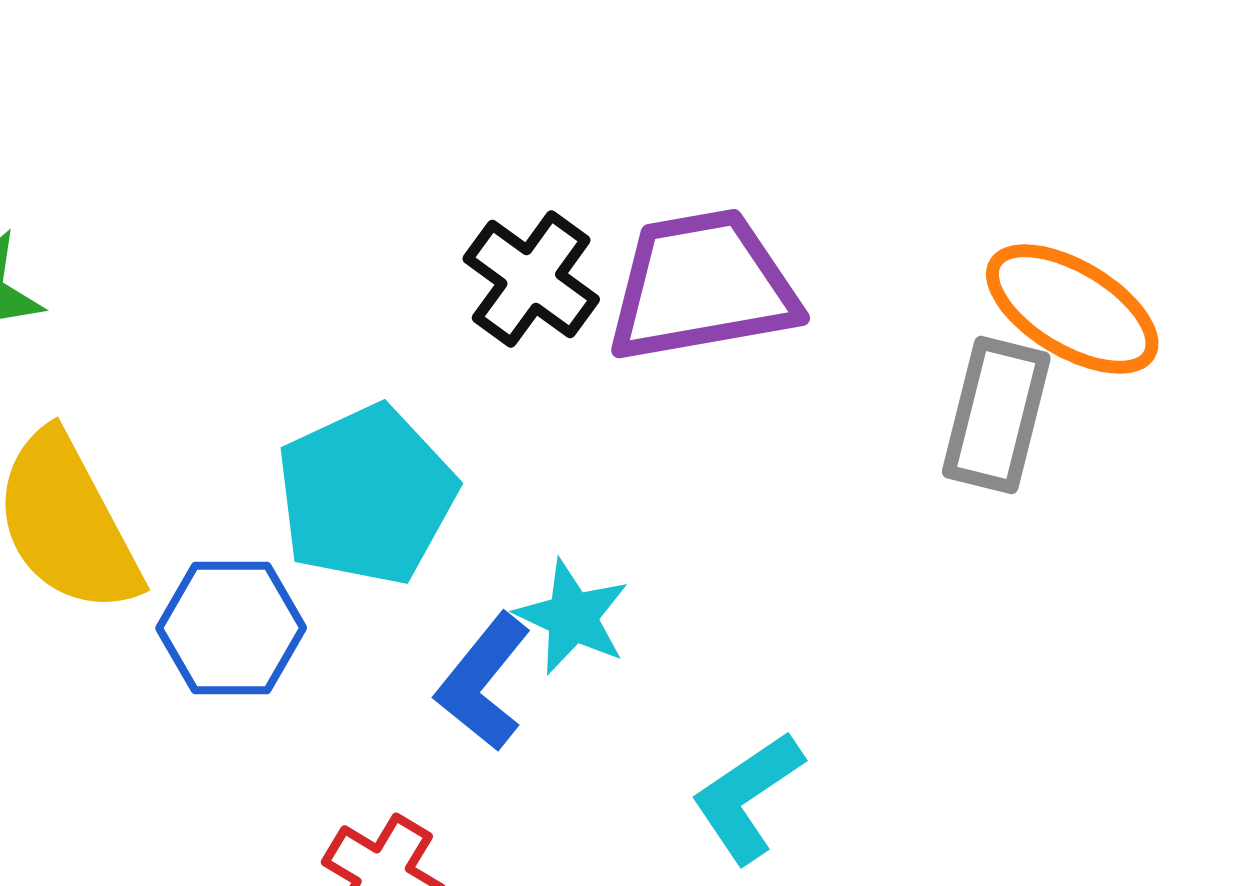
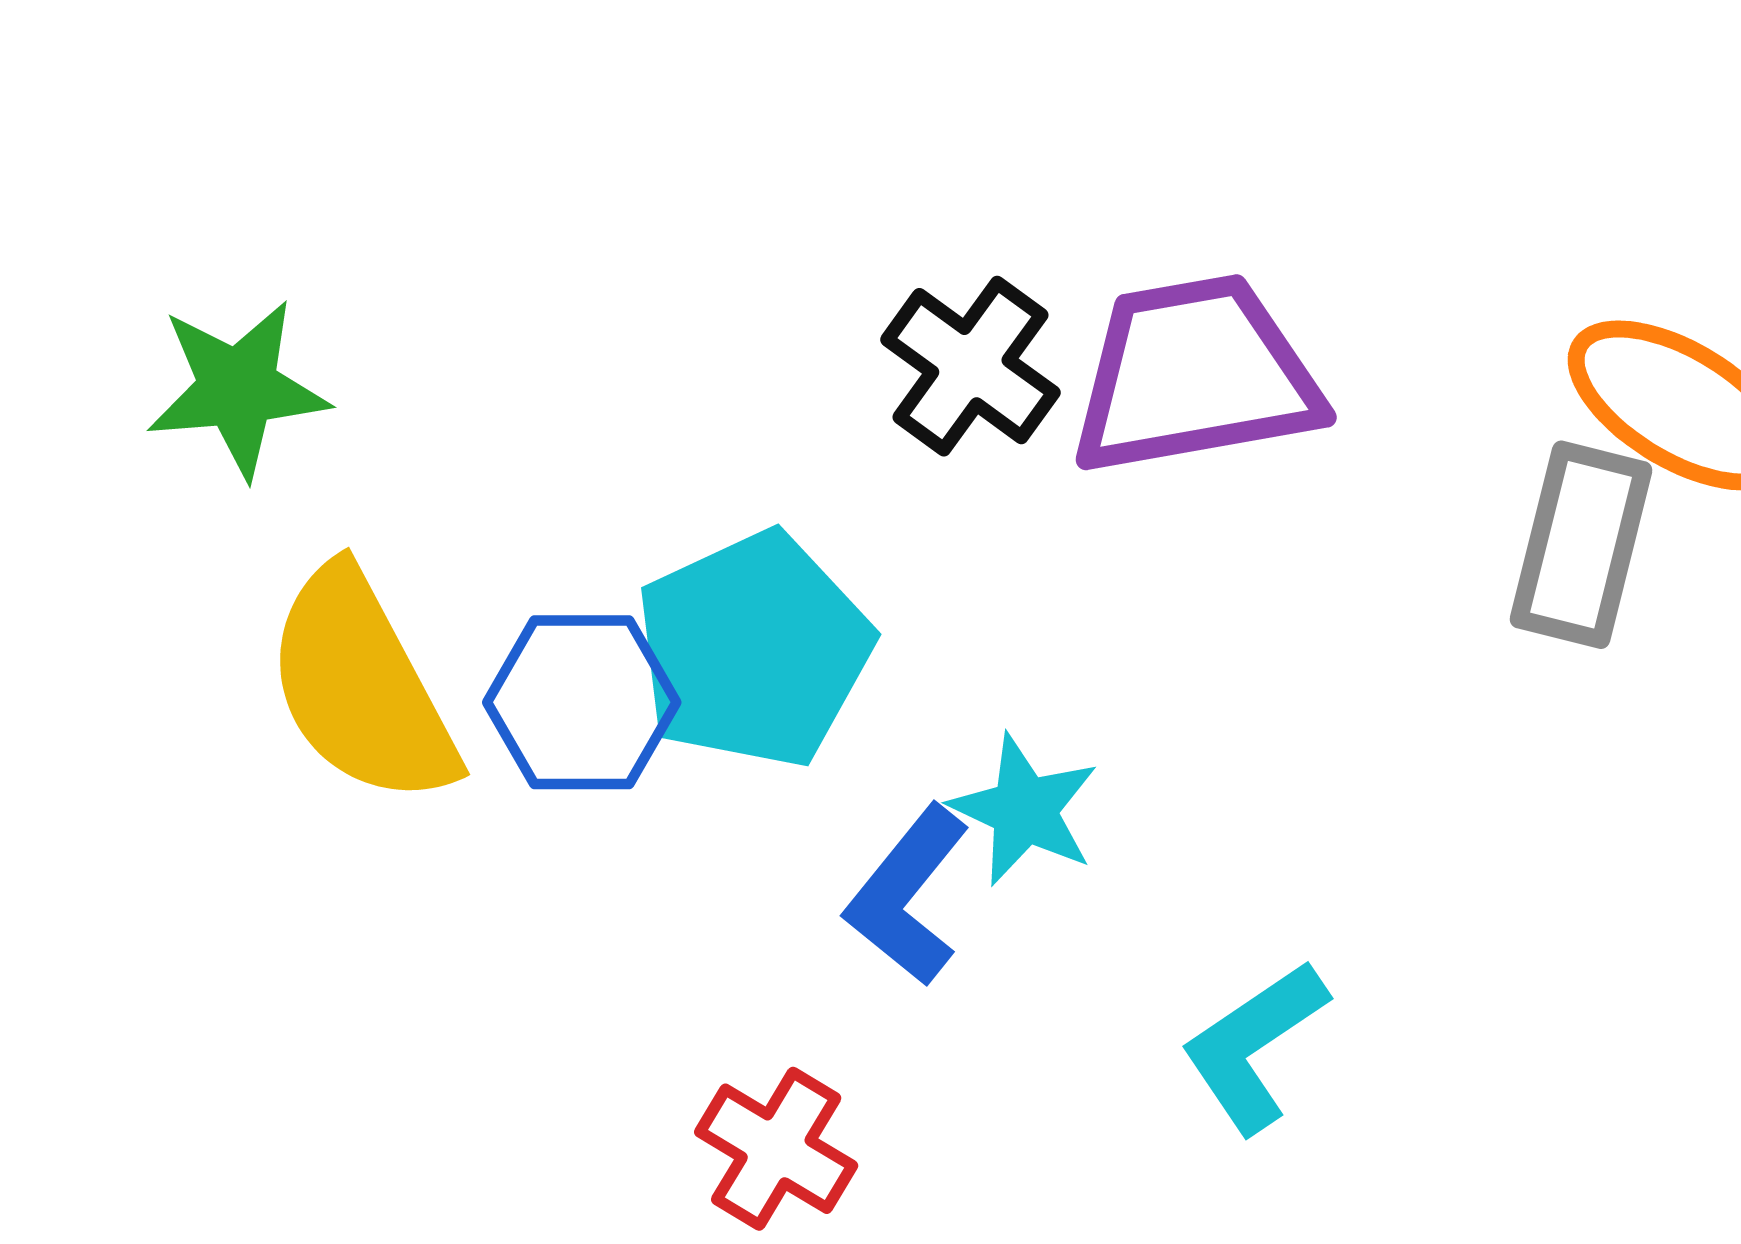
blue hexagon: (231, 628) -> (582, 702), moved

